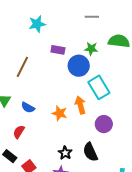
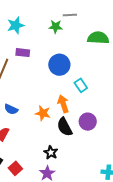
green star: (91, 49) -> (56, 27), moved
purple rectangle: (58, 50) -> (23, 53), moved
cyan rectangle: (99, 87) -> (81, 85), size x0.6
black semicircle: (90, 152) -> (65, 127), moved

